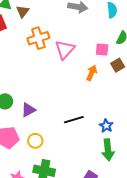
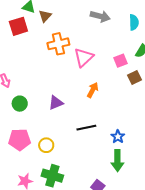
pink square: (102, 49) -> (121, 61), turned -32
orange arrow: (92, 73) -> (93, 90), moved
purple triangle: (28, 110) -> (56, 103), moved

